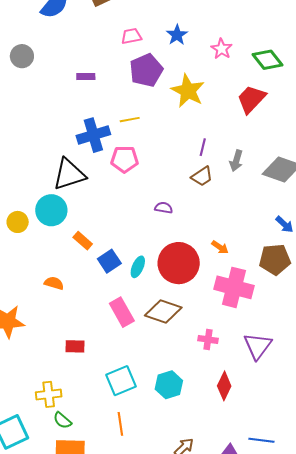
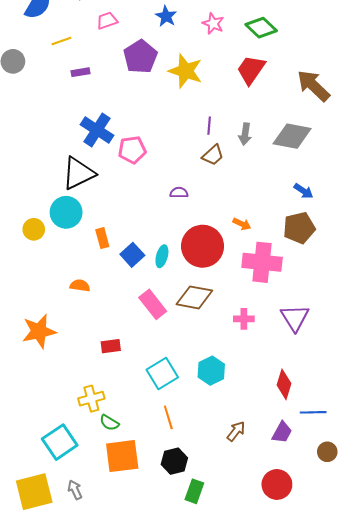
pink trapezoid: (131, 36) -> (107, 21), moved
yellow line: (130, 120) -> (61, 41), moved
blue cross: (93, 135) -> (97, 130), turned -32
orange rectangle: (83, 241) -> (102, 238), turned 42
red diamond: (224, 386) -> (284, 384), moved

